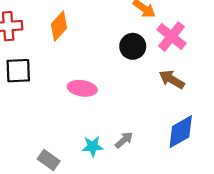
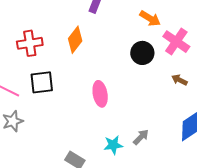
brown arrow: (172, 79) -> (179, 80), size x0.7
pink ellipse: (82, 88) -> (100, 94), turned 75

